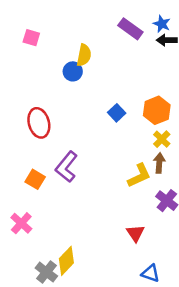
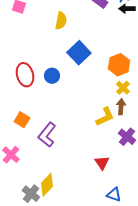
blue circle: (73, 71) -> (52, 76), moved
blue square: (117, 113) -> (79, 53), moved, size x1.6
purple L-shape: (66, 167) -> (47, 135), moved

